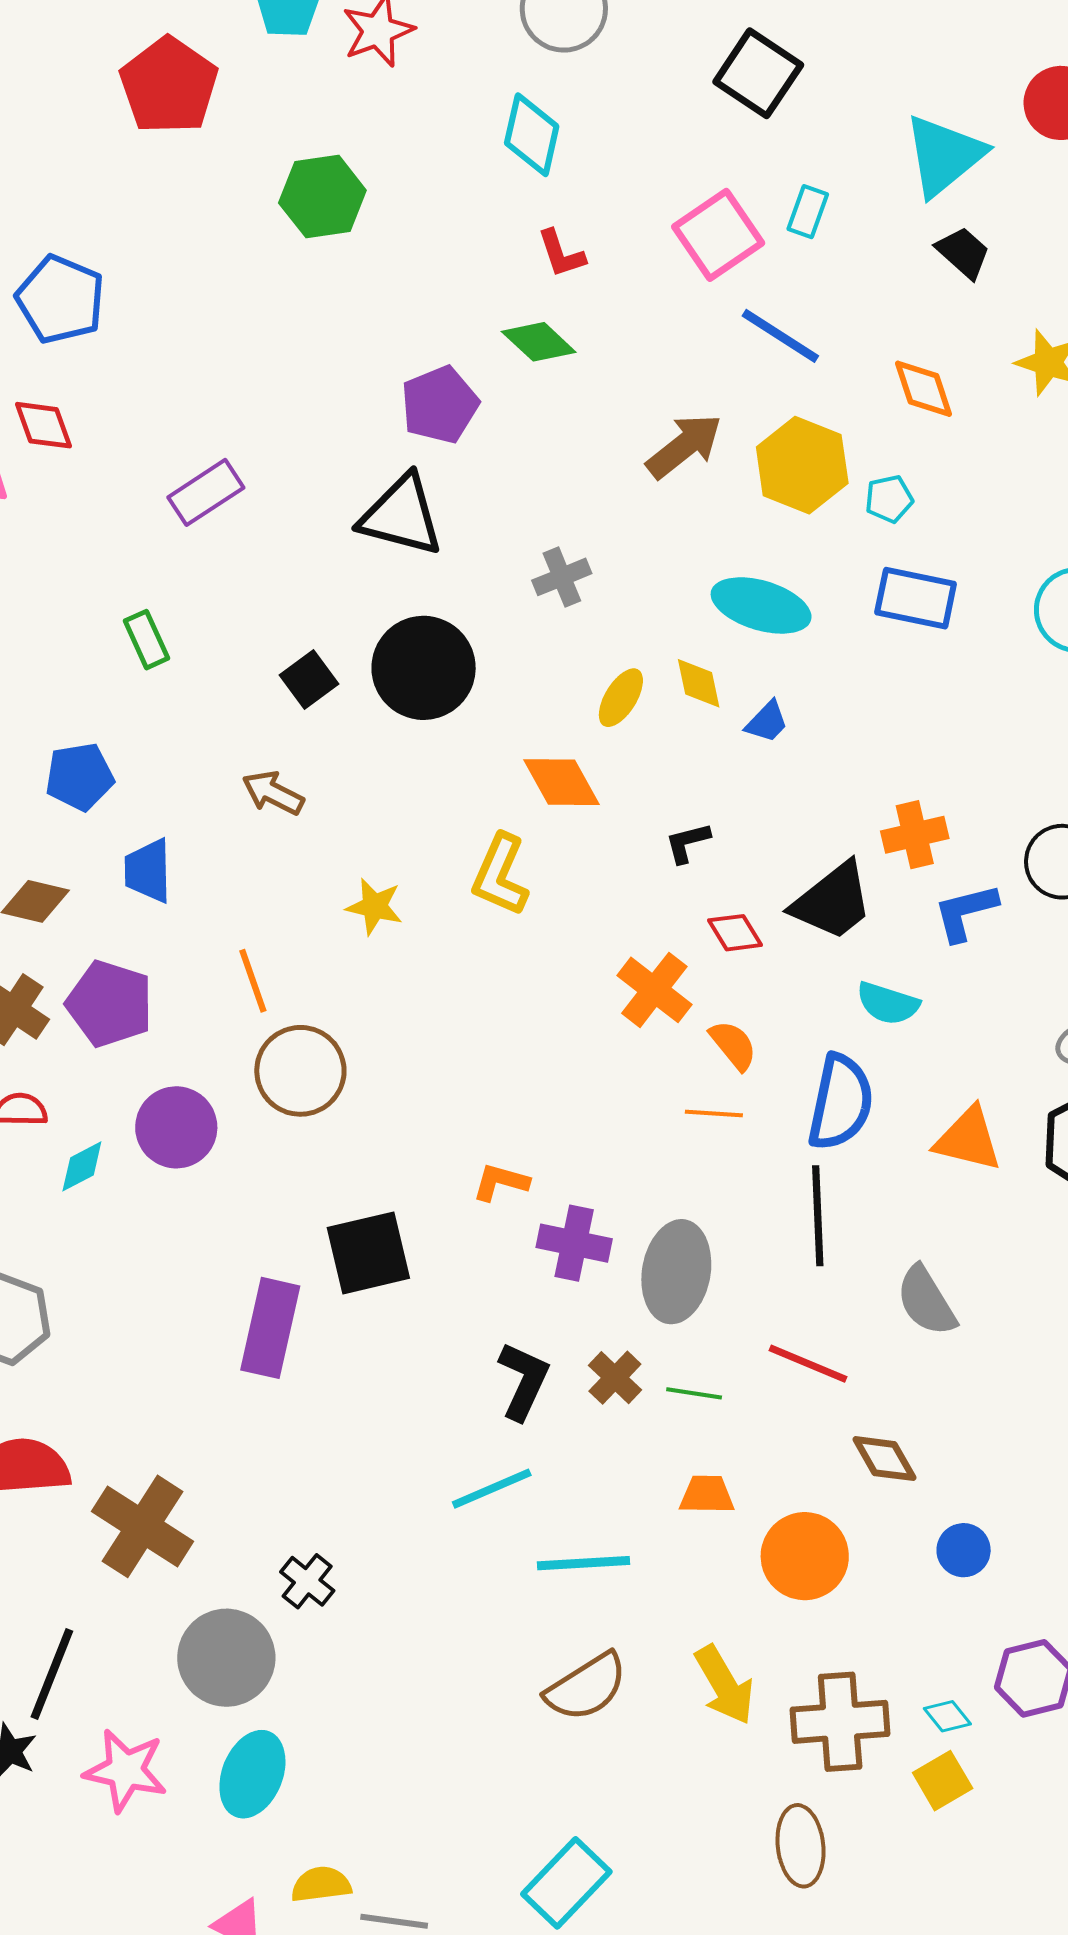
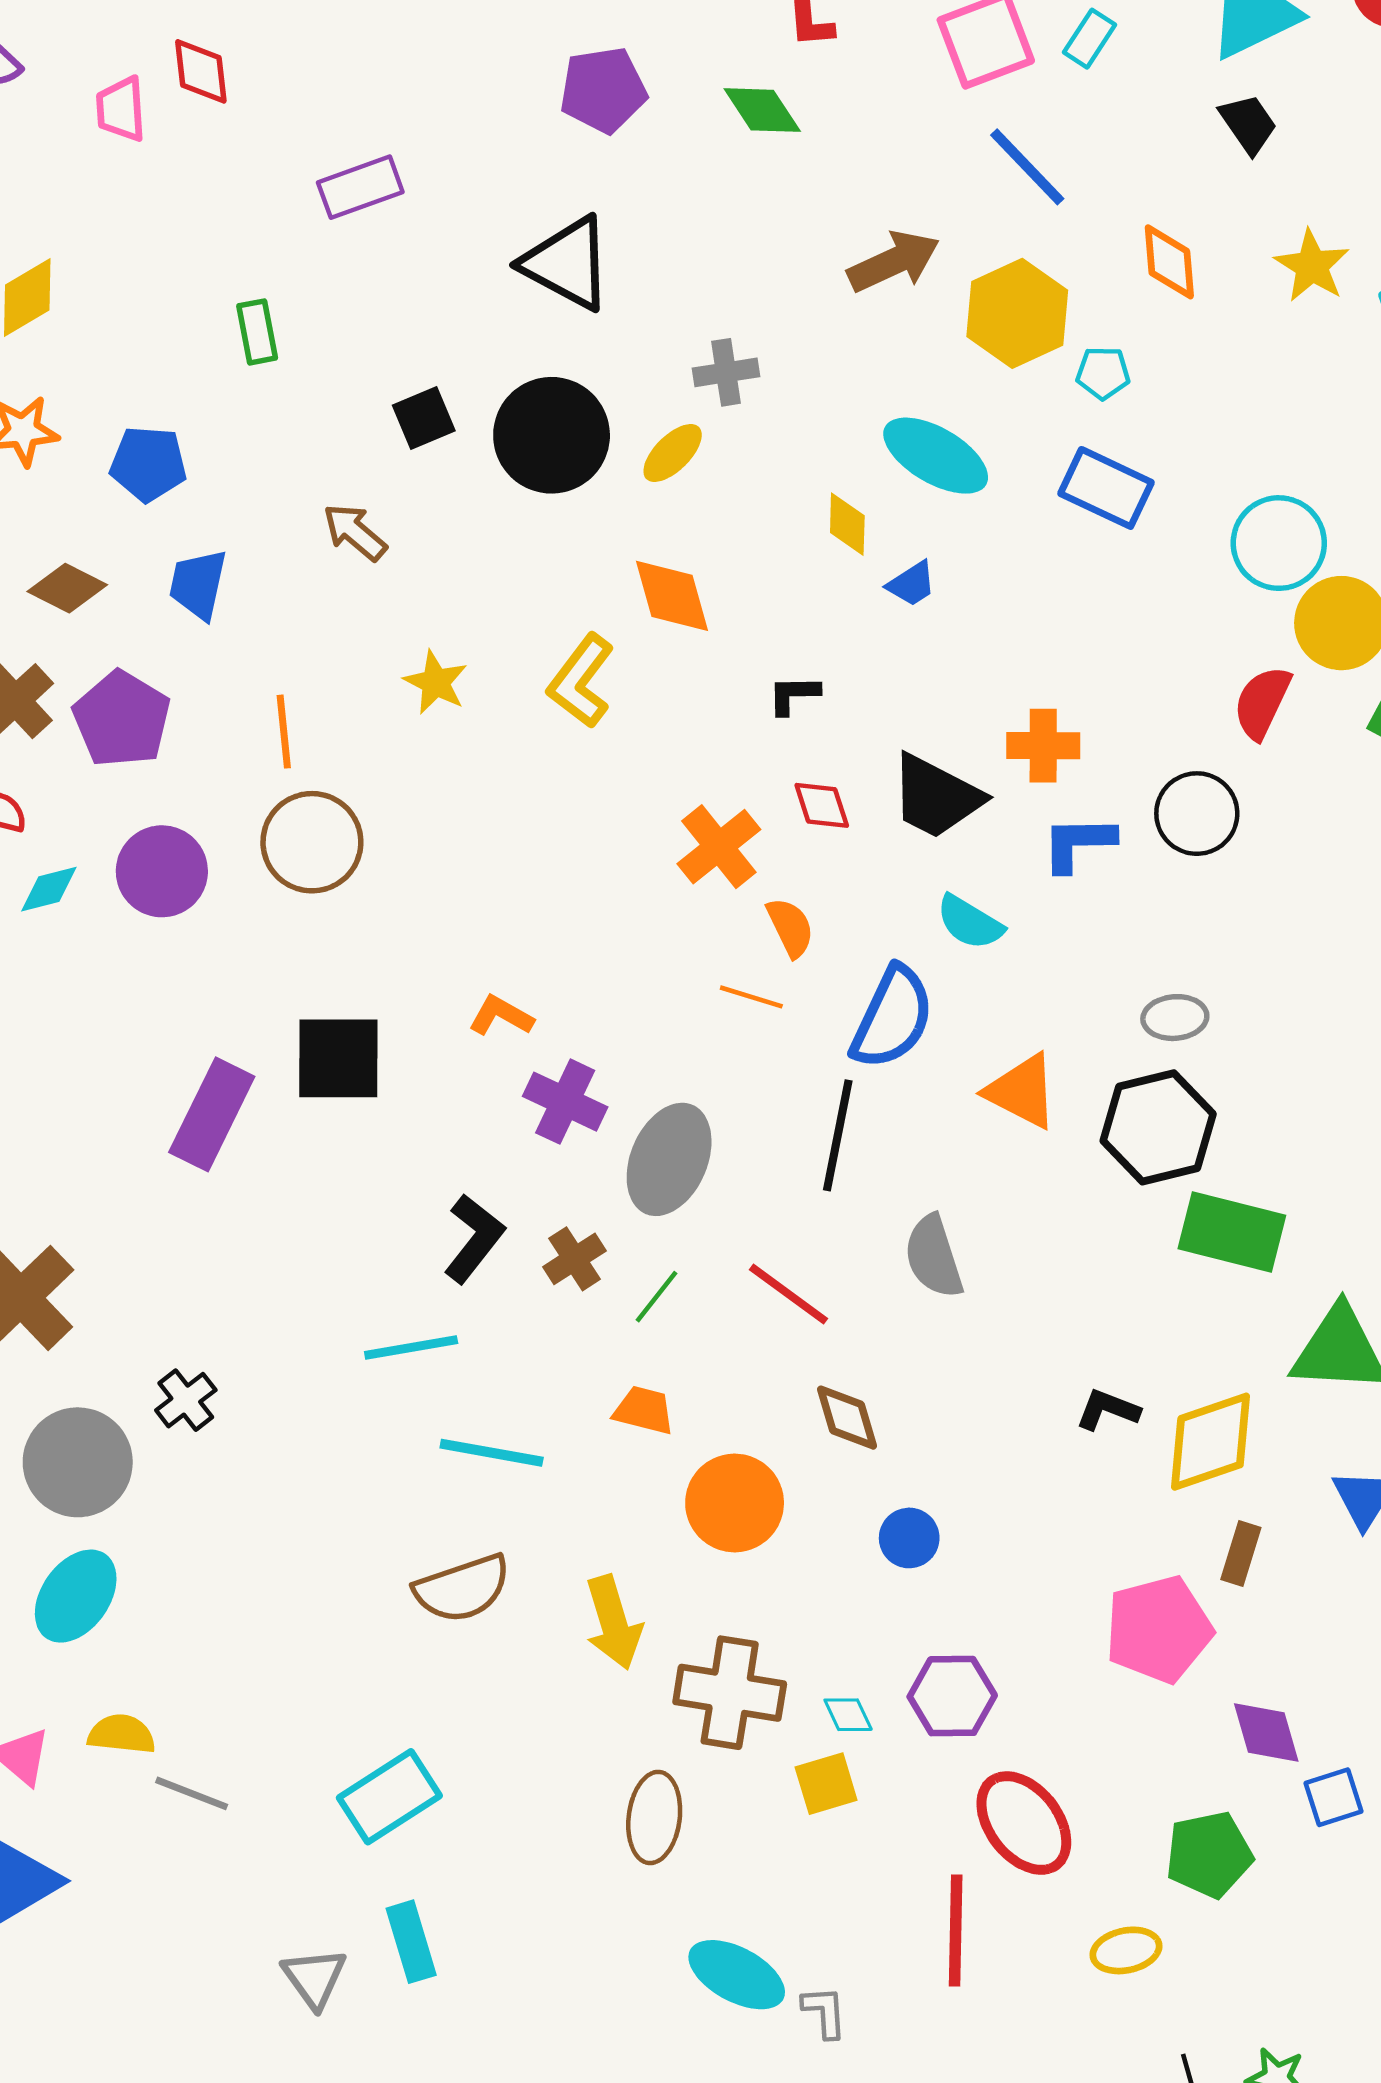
purple pentagon: (440, 405) -> (603, 90), moved
yellow ellipse: (621, 698) -> (673, 453), moved
black trapezoid: (832, 901) -> (936, 797), turned 52
green line: (694, 1393) -> (657, 1297), turned -74

